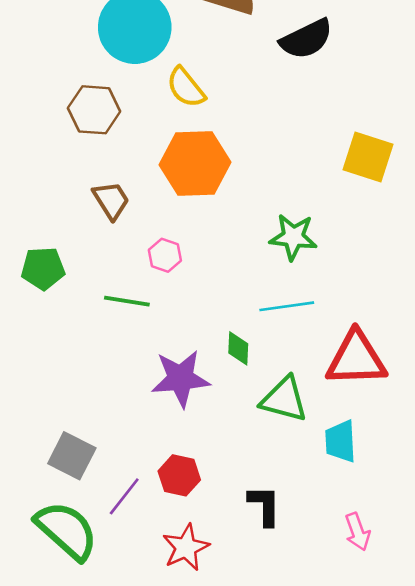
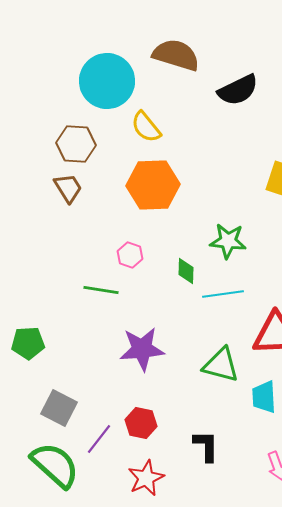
brown trapezoid: (111, 200) -> (68, 188), moved
green pentagon: (43, 268) -> (28, 343), moved
green diamond: (238, 348) -> (186, 271), moved

